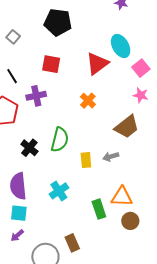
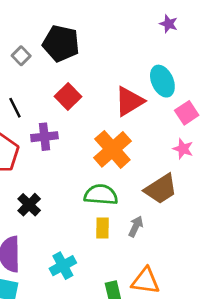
black pentagon: (58, 22) -> (61, 43), moved
red square: (51, 64) -> (68, 97), turned 30
orange cross: (88, 101) -> (112, 149), size x1.8
green semicircle: (60, 140) -> (101, 195), moved, turned -105
gray arrow: (111, 157) -> (136, 226), turned 126

